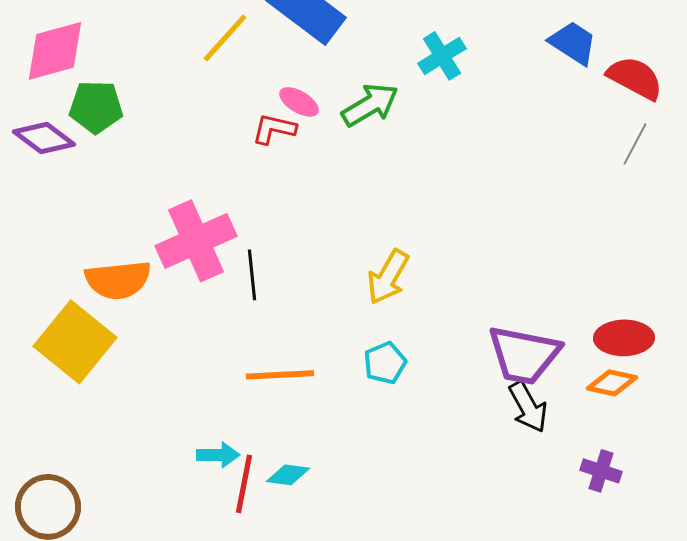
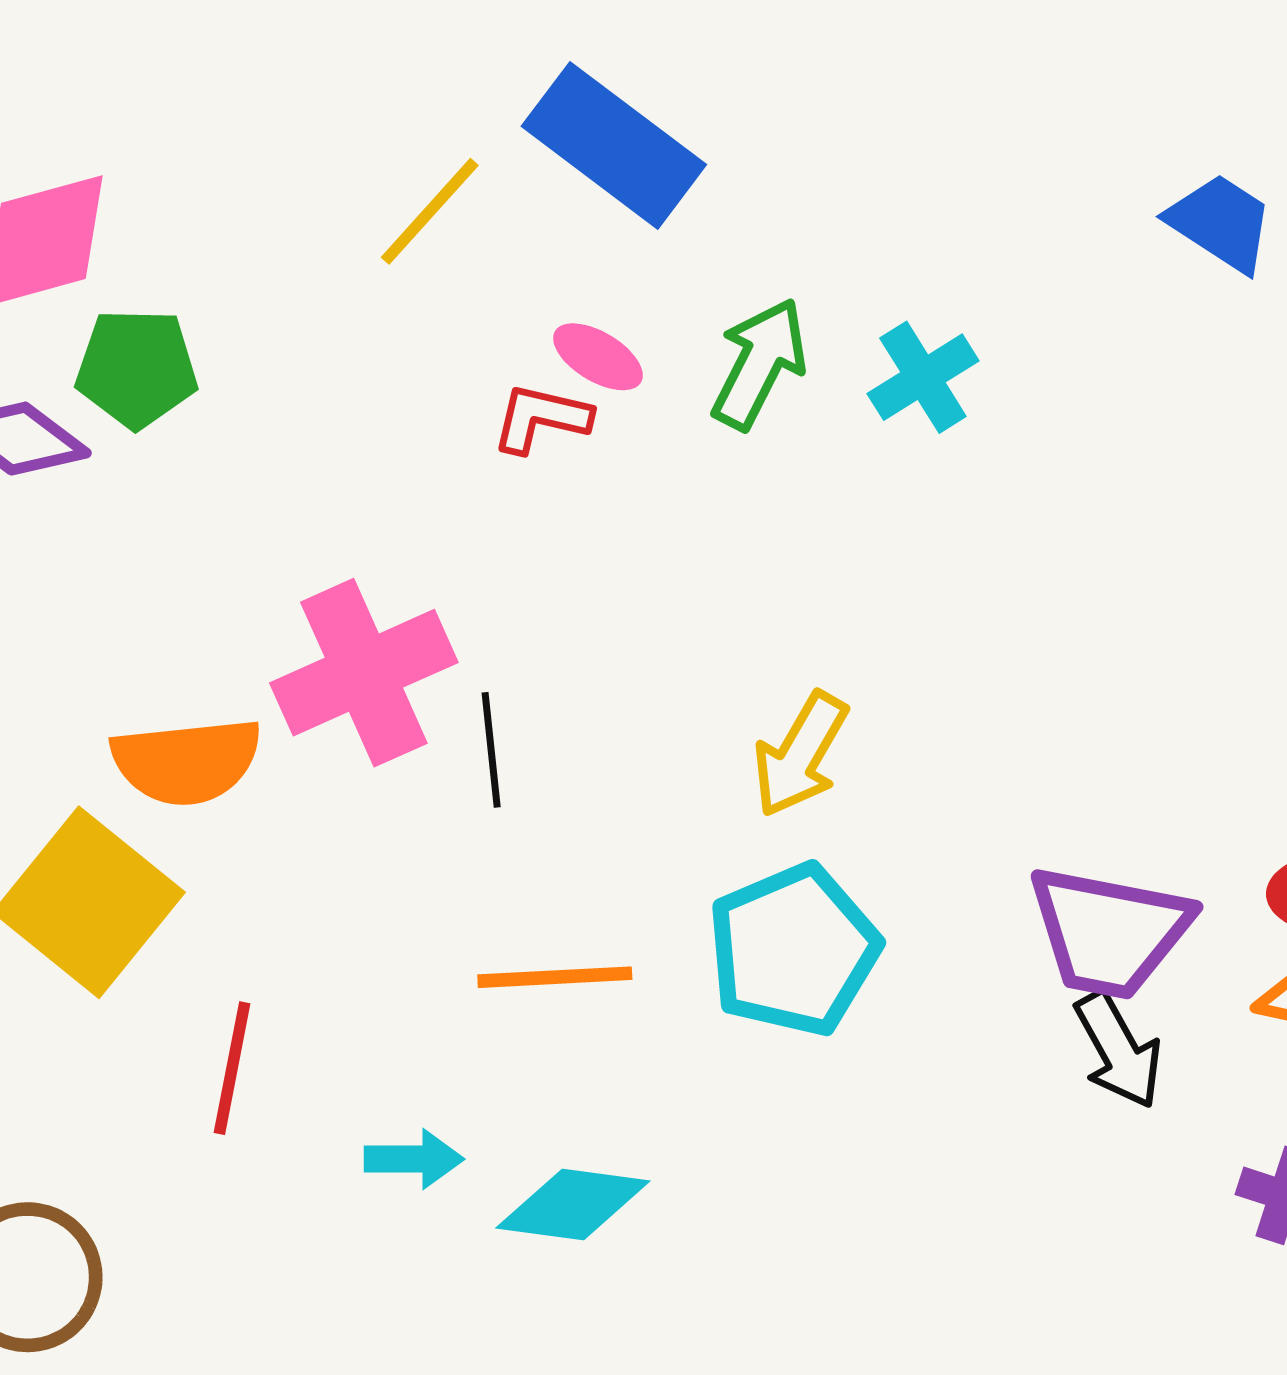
cyan cross: (442, 56) -> (923, 377), moved
green arrow: (370, 105) -> (759, 364), turned -32
cyan pentagon: (385, 363) -> (793, 950), size x1.8
cyan diamond: (288, 475) -> (573, 1204), size x1.5
red line: (244, 484) -> (232, 1068), moved

